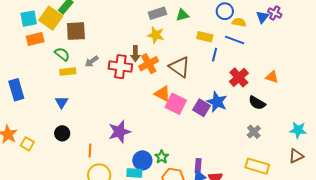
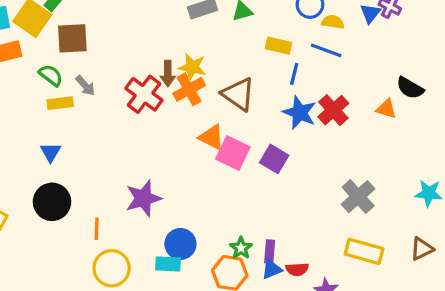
yellow star: (156, 35) -> (192, 67), moved
gray arrow: (92, 61) -> (85, 86), moved, turned -96
red cross: (120, 67) -> (144, 94), turned 30
blue star: (217, 102) -> (300, 113), moved
black semicircle: (257, 103) -> (410, 88), moved
gray cross: (254, 132) -> (358, 197), size x1.5
black circle: (62, 133) -> (52, 202), size x1.5
brown triangle: (296, 156) -> (422, 249), moved
green star: (162, 157) -> (241, 248), moved

